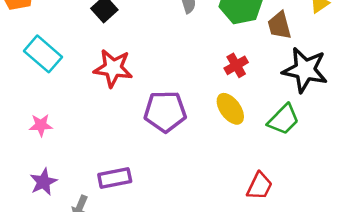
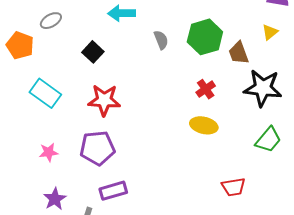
yellow ellipse: (230, 109) -> (204, 125), turned -36
purple pentagon: (165, 111) -> (97, 148), moved
green trapezoid: (283, 119) -> (268, 140), moved
red trapezoid: (260, 186) -> (233, 187), turned 60

